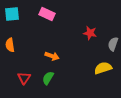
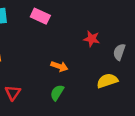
orange arrow: (52, 56) -> (59, 66), moved
green semicircle: (48, 78) -> (57, 93), moved

